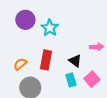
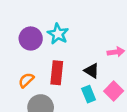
purple circle: (25, 20) -> (31, 38), moved

